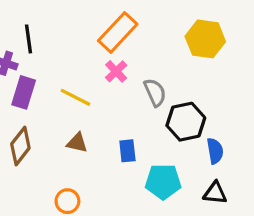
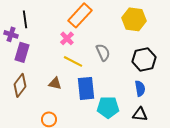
pink cross: (116, 71) -> (67, 38), moved
yellow line: (76, 97) -> (73, 61), moved
black hexagon: (186, 122) -> (144, 59), moved
blue rectangle: (127, 151) -> (86, 88), size x1.6

